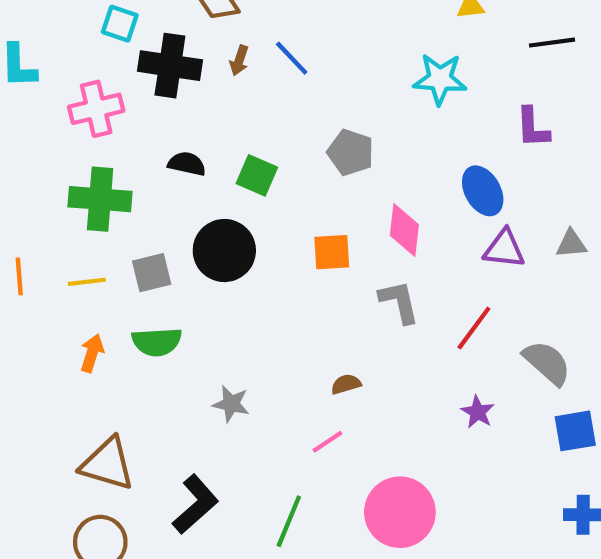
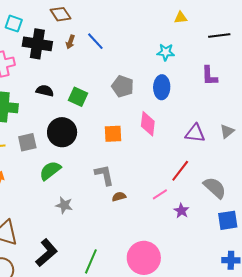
cyan star: (440, 79) -> (166, 52), size x0.7
blue ellipse: (483, 191) -> (162, 87), moved, turned 30
gray triangle: (571, 244) -> (227, 131), turned -35
gray L-shape: (399, 302) -> (104, 175), moved
green semicircle: (157, 342) -> (50, 171), moved, turned 145
pink line: (327, 442) -> (160, 194), moved

